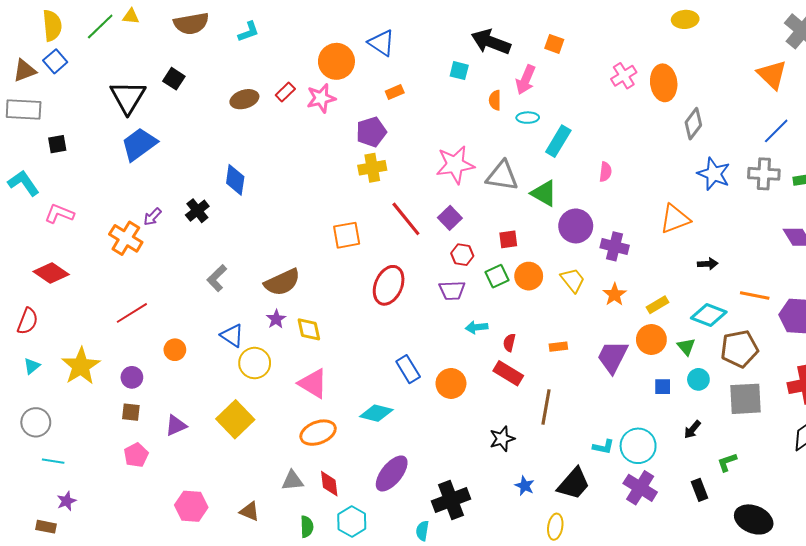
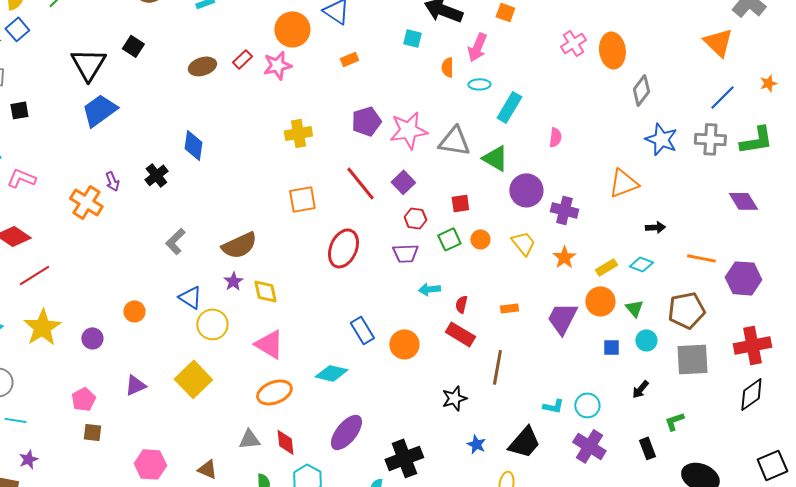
purple pentagon: (371, 132) -> (366, 121), moved
yellow cross: (372, 168) -> (298, 133), moved
purple arrow: (152, 217) -> (112, 181), turned -66
orange circle: (529, 276) -> (480, 239), size x0.7
red line: (132, 313) -> (34, 275), moved
cyan diamond: (709, 315) -> (641, 264), moved, size x0.7
brown square: (131, 412) -> (92, 432), moved
cyan circle: (638, 446) -> (587, 405), size x0.7
pink pentagon: (136, 455) -> (83, 399), moved

